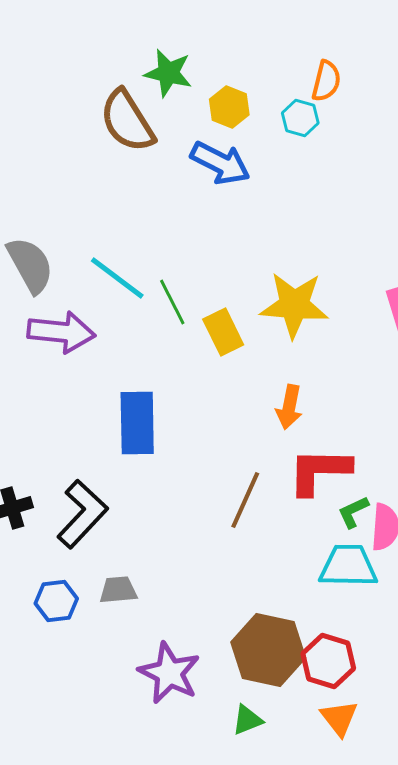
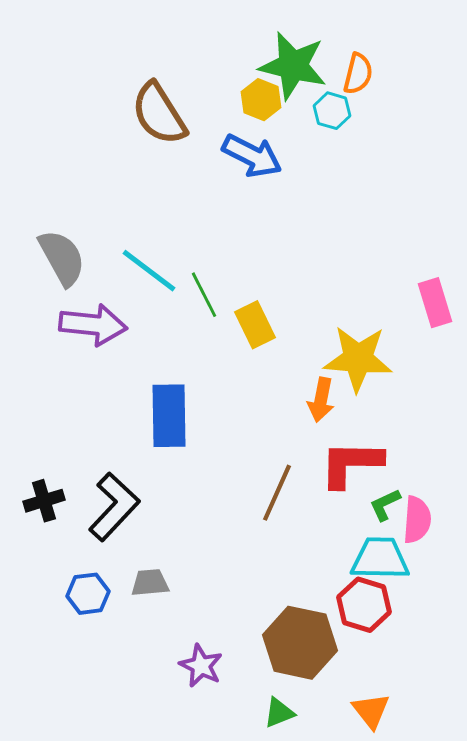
green star: (168, 73) -> (293, 66), moved, size x1.4
yellow star: (294, 305) -> (358, 359), moved
red hexagon: (328, 661) -> (364, 605), moved
purple star: (169, 673) -> (201, 666), size x0.7

